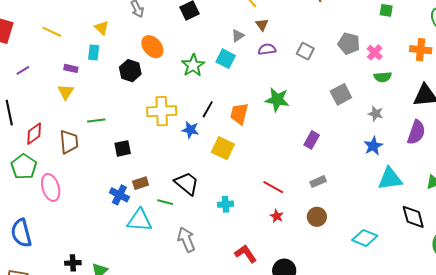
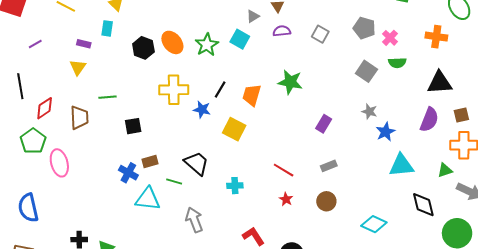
orange ellipse: (152, 47) -> (172, 42), moved
gray square: (341, 94) -> (366, 71), moved, turned -30
gray star: (376, 114) -> (369, 111), moved

